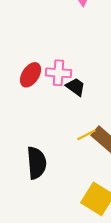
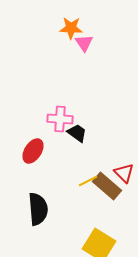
red ellipse: (30, 75) -> (33, 151), moved

